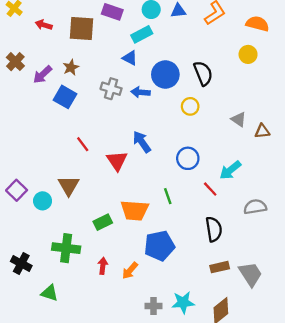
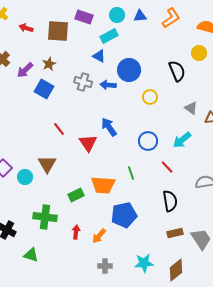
black semicircle: (203, 73) -> (177, 71), moved
cyan arrow: (230, 170) -> (182, 140), moved
gray cross: (154, 306) -> (105, 266), moved

